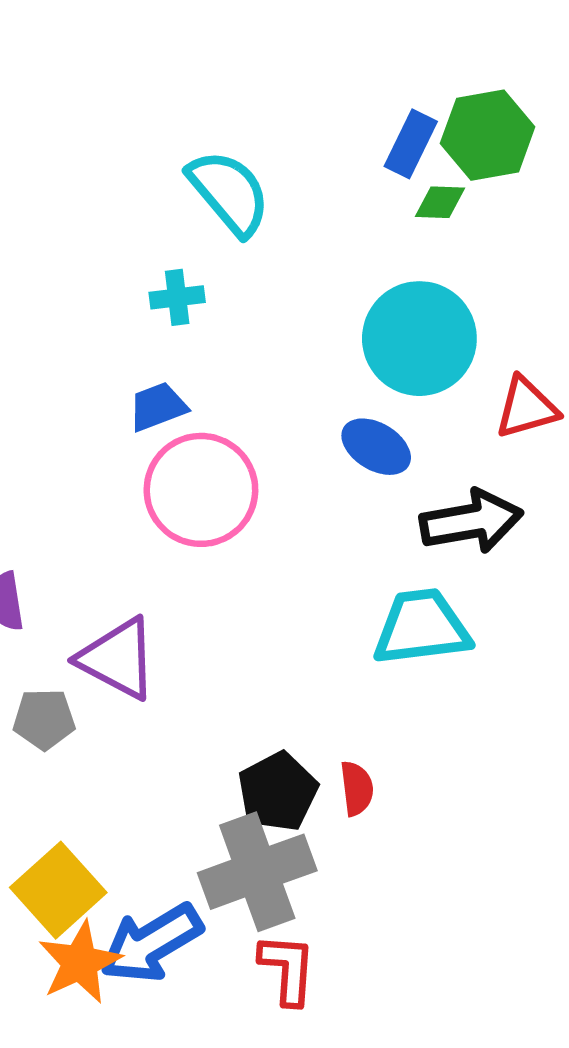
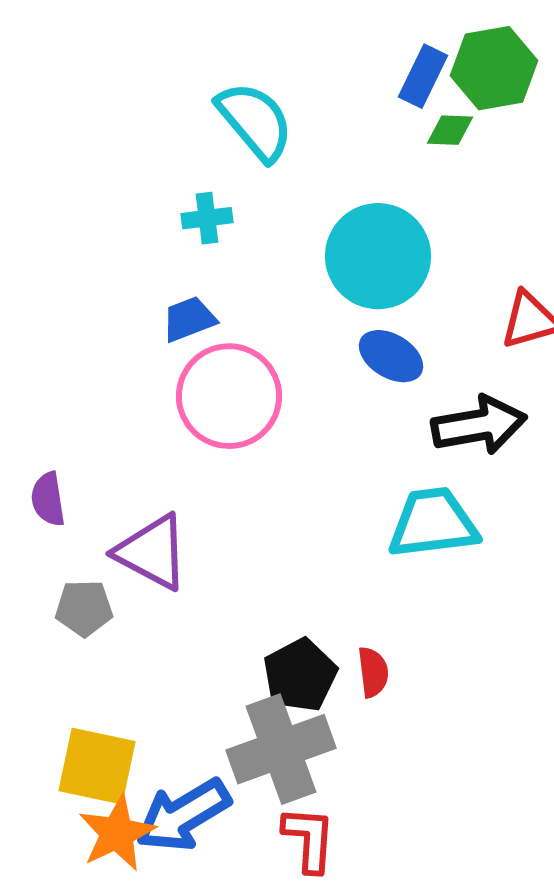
cyan circle: (419, 339) -> (378, 256), moved
yellow square: (58, 890) -> (97, 766), turned -36

